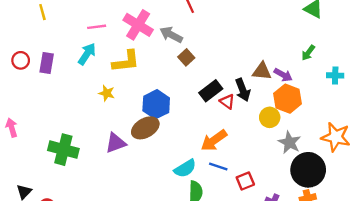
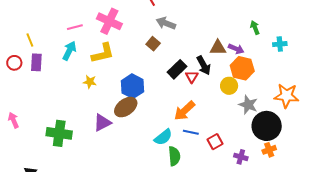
yellow line: (42, 12) -> (30, 40), moved
gray arrow: (171, 35) -> (166, 23), moved
green arrow: (308, 53) -> (255, 28), turned 128
red triangle: (227, 102) -> (192, 77), turned 32

